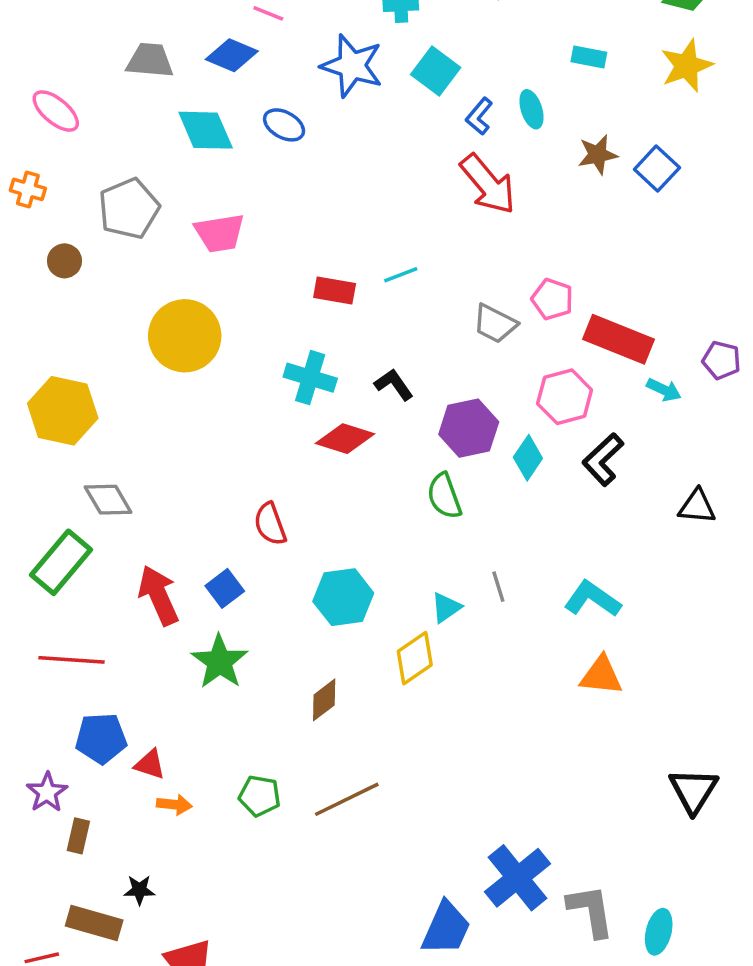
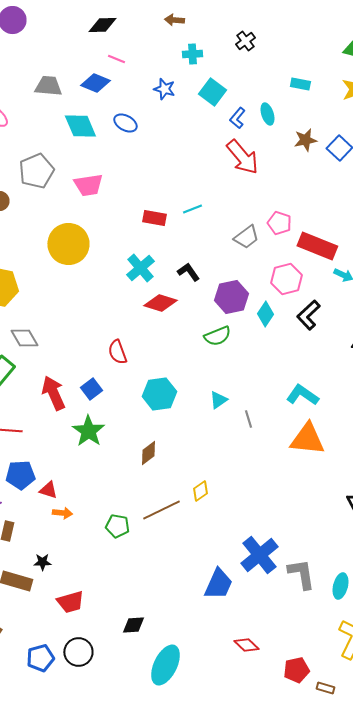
blue star: (352, 66) -> (164, 89), size x0.6
gray trapezoid: (495, 324) -> (246, 237), turned -64
cyan cross: (310, 378) -> (140, 268), turned 32
green semicircle: (444, 496) -> (217, 336), turned -92
gray line: (498, 587) -> (248, 419), moved
yellow diamond: (415, 658) -> (200, 491), moved, size x0.7
orange triangle: (601, 676) -> (307, 439), size x1.4
green pentagon: (260, 796) -> (117, 526), moved

